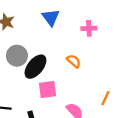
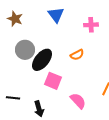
orange semicircle: (74, 61) -> (77, 55), turned 112
pink square: (47, 89) -> (53, 81), turned 30

